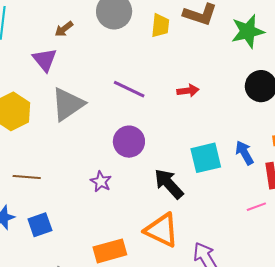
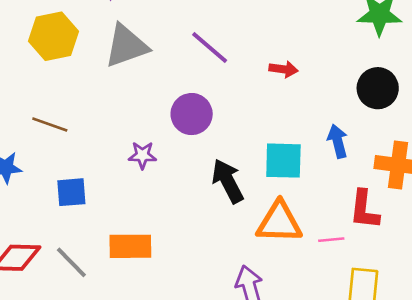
blue arrow: (244, 153) -> (338, 141), moved
purple star: (101, 182) -> (142, 155), turned 30
blue square: (40, 225) -> (71, 192), moved
orange triangle: (162, 230) -> (279, 222), moved, turned -39

